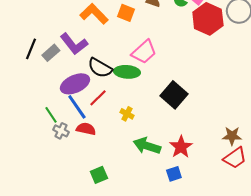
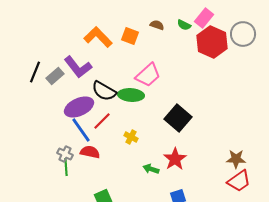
green line: (51, 115) -> (66, 167), moved, turned 30
green arrow: (147, 146) -> (151, 169), size x0.6
red star: (181, 147) -> (175, 159), moved

